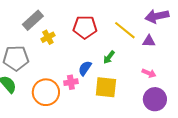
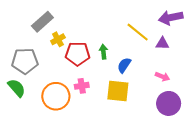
red pentagon: (85, 27) -> (78, 54), moved
green arrow: (109, 57) -> (103, 52), moved, turned 136
blue semicircle: (85, 68) -> (124, 65), moved

